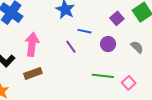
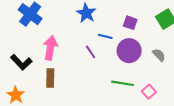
purple square: (117, 18) -> (130, 23), moved, turned -32
purple circle: (108, 44) -> (129, 51), size x1.5
brown rectangle: (33, 73) -> (50, 78), turned -72

